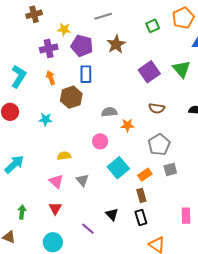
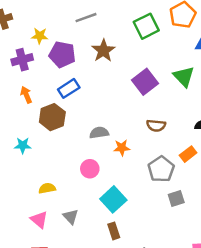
green square: (153, 26) -> (146, 26), size x1.5
blue rectangle: (86, 74) -> (69, 88), turned 60
orange rectangle: (145, 175) -> (188, 154), moved
brown rectangle: (141, 195) -> (114, 231), moved

